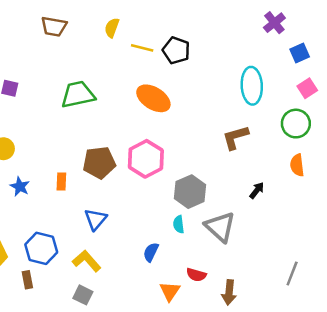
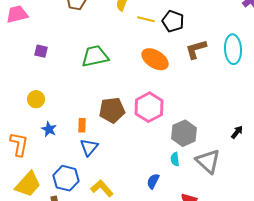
brown L-shape: (235, 137) -> (196, 49), moved
blue triangle: (95, 219) -> (89, 147), moved

